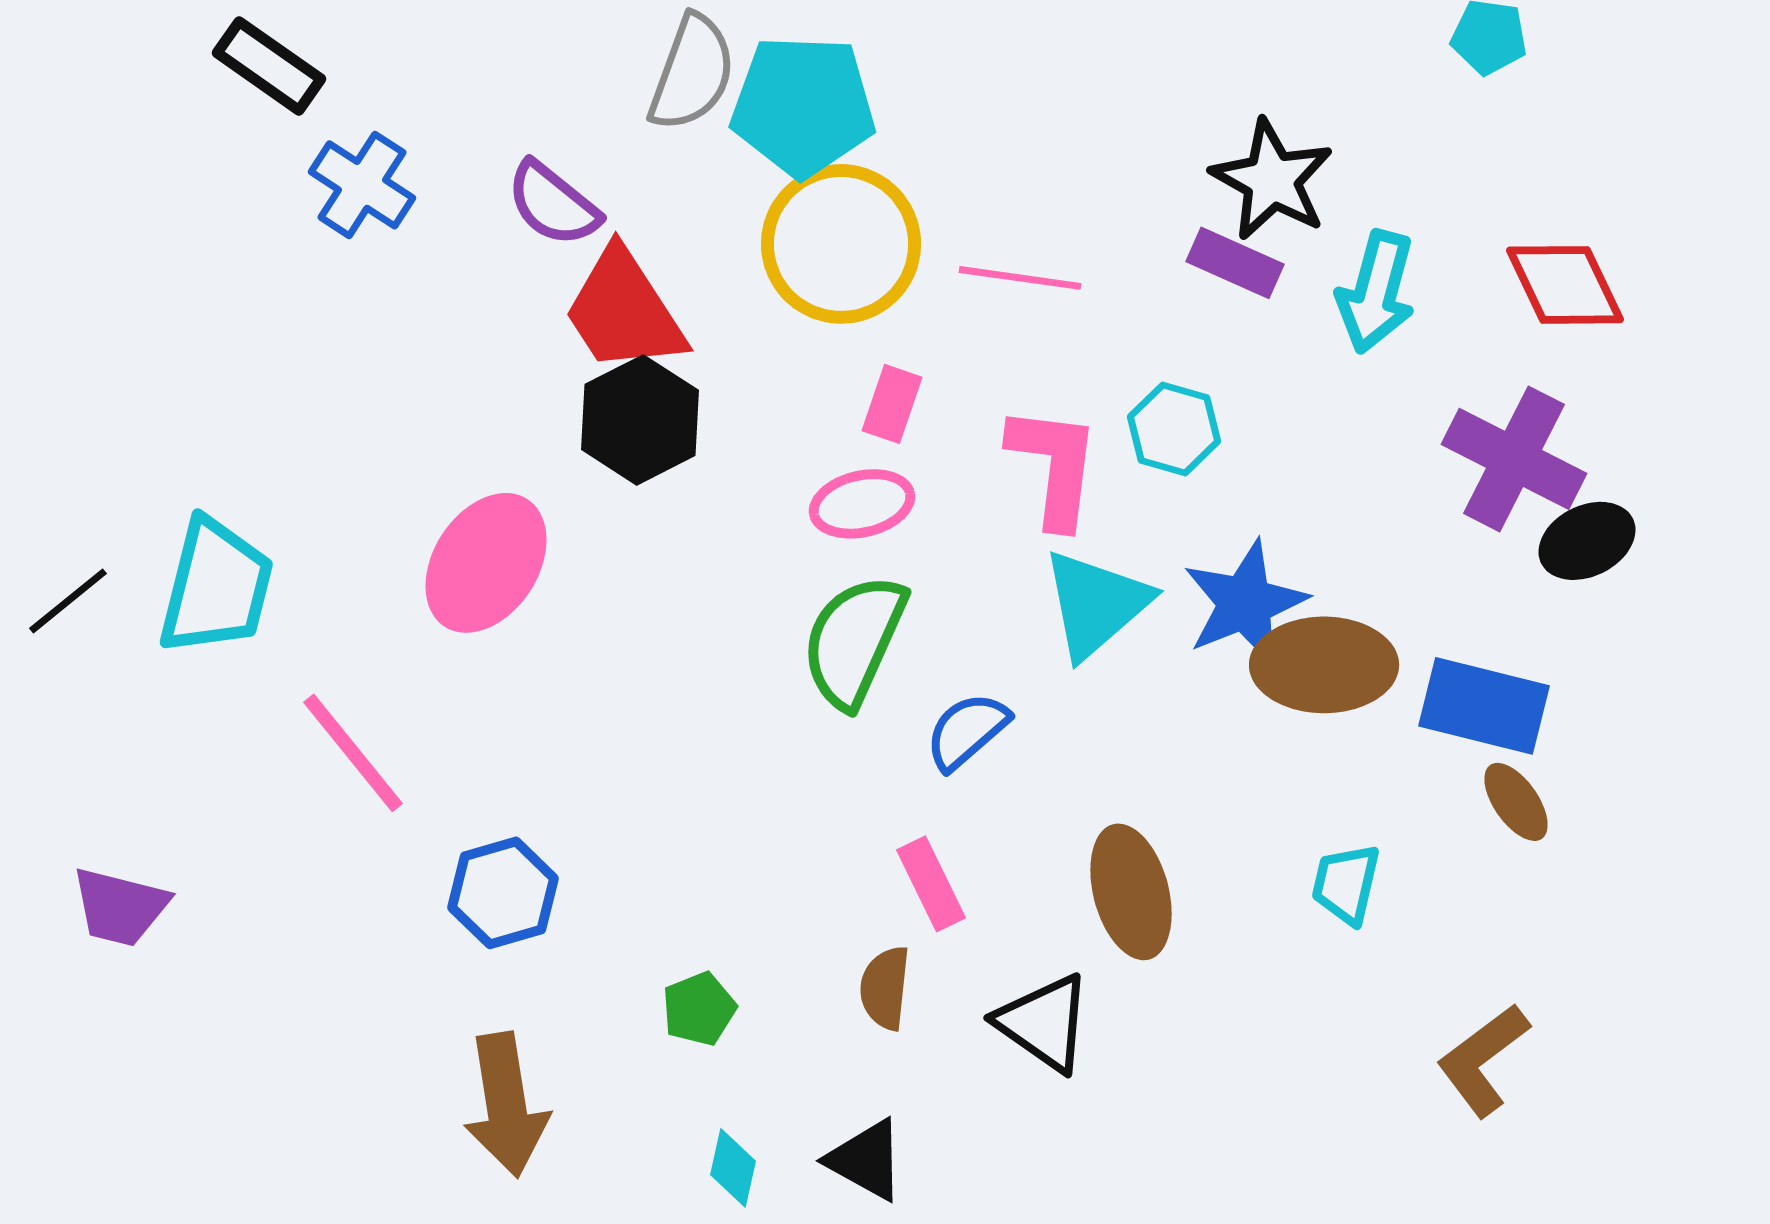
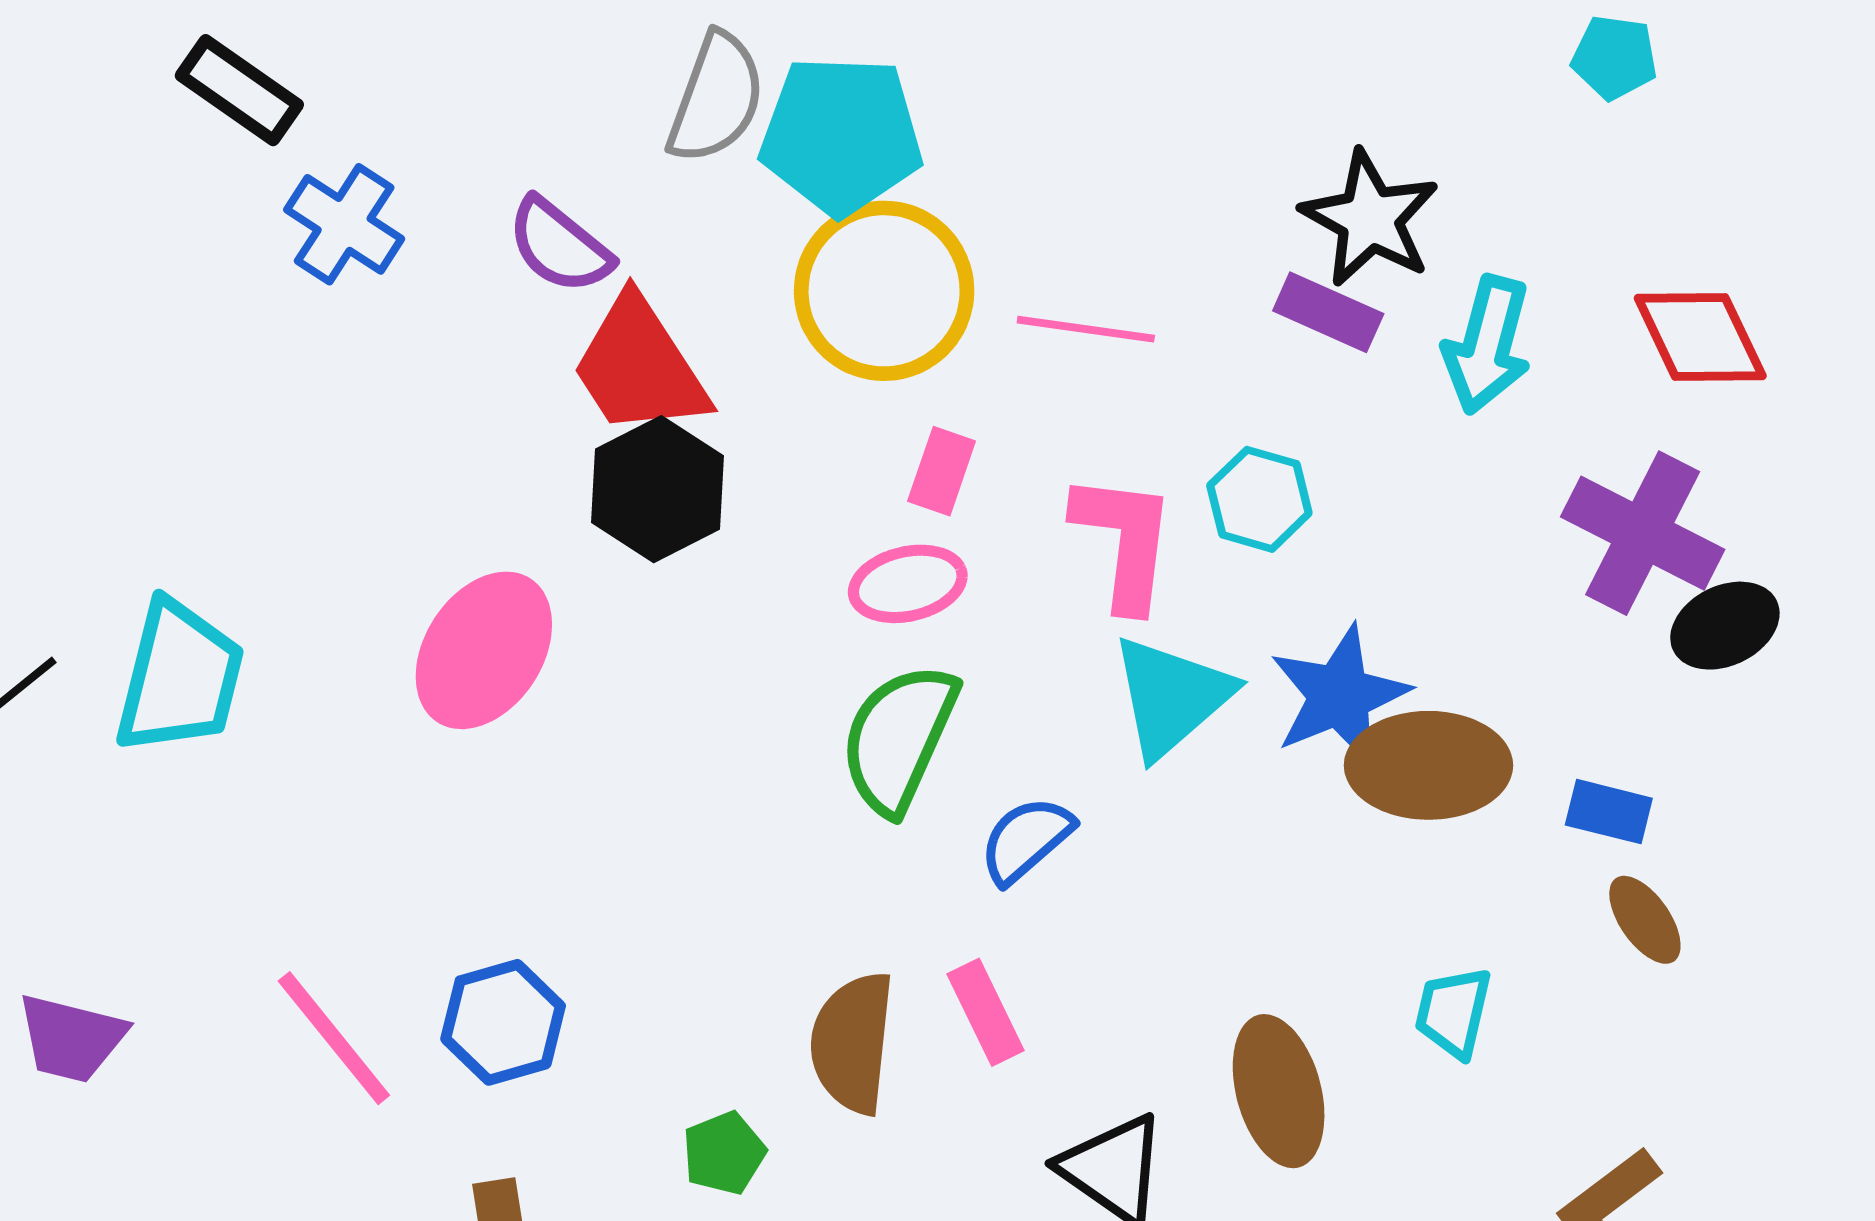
blue rectangle: (1484, 706) -> (1609, 812), size x0.6
pink line: (353, 753) -> (334, 1038), moved
brown ellipse: (1131, 892) -> (1279, 1091), moved
brown semicircle: (885, 988) -> (852, 1043), moved, size x1.5

